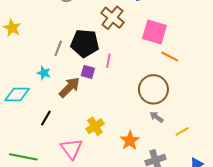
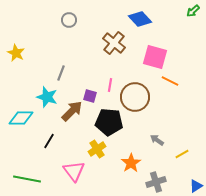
black pentagon: (85, 43) -> (109, 122), moved
cyan star: (44, 73) -> (47, 97), size x1.5
brown circle: (153, 89) -> (135, 97), moved

